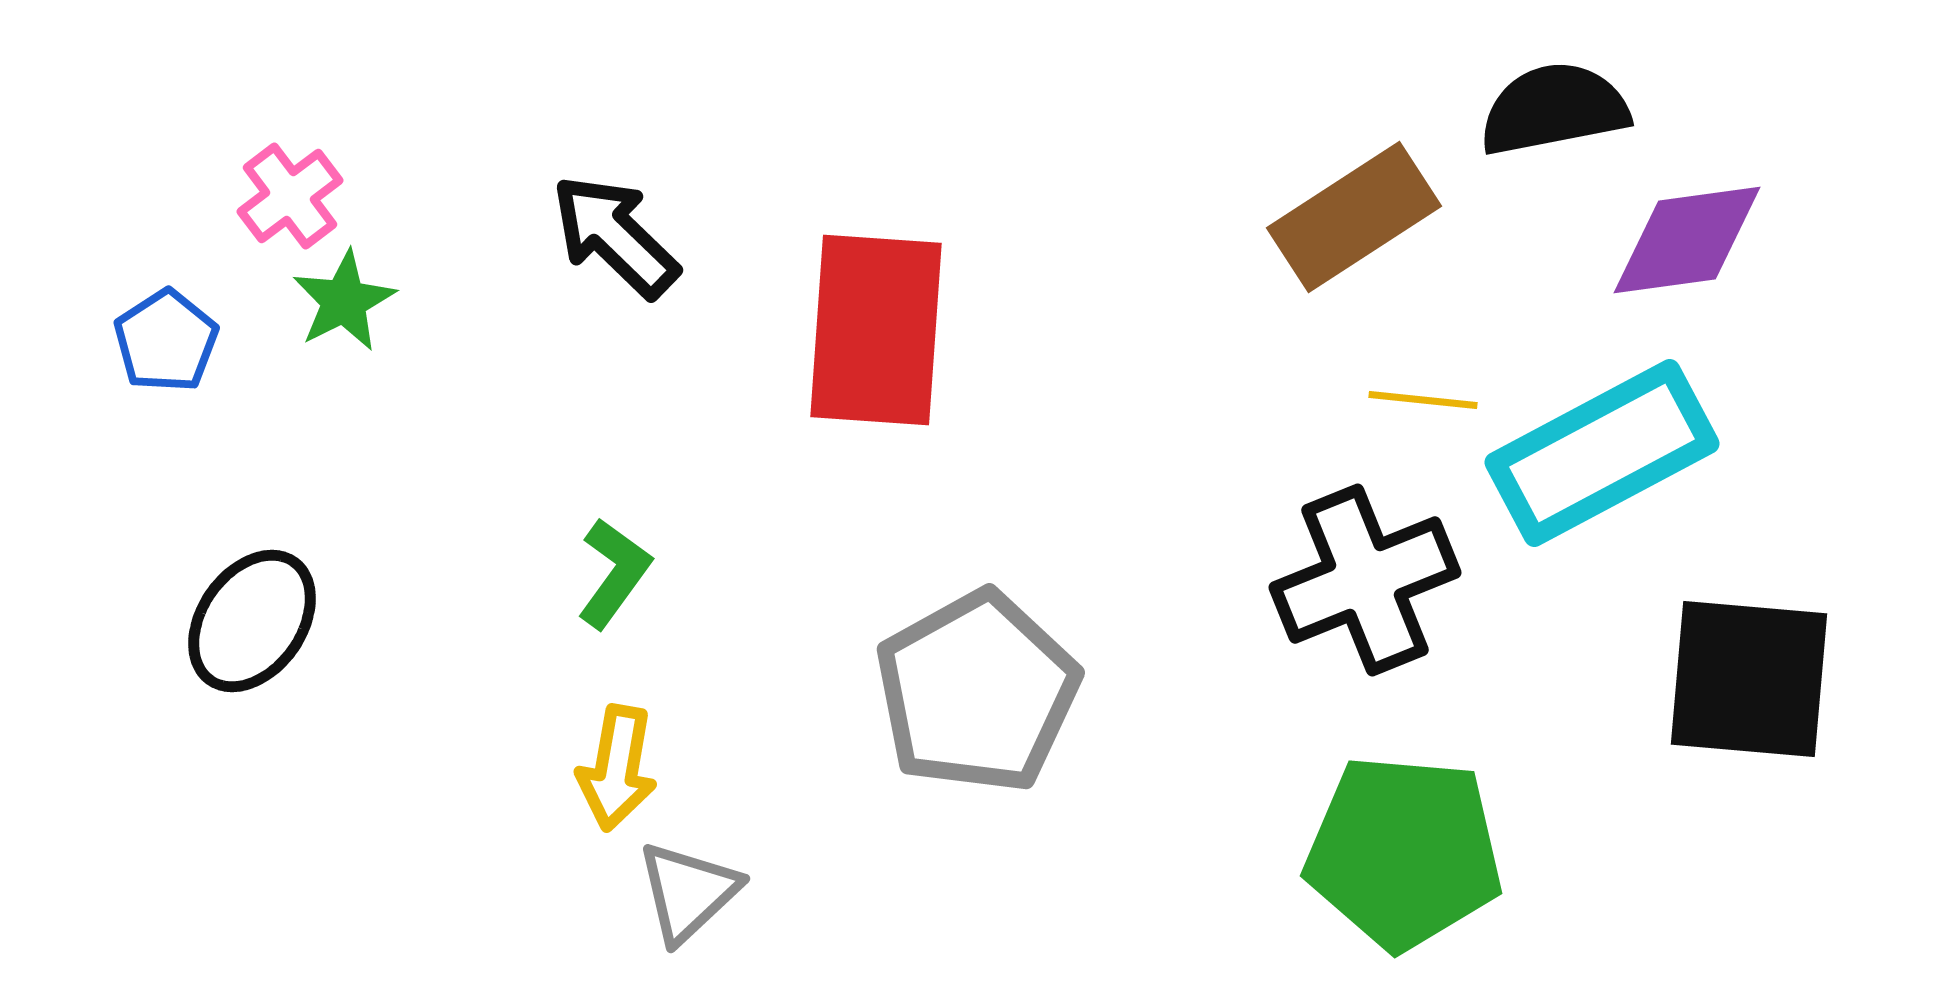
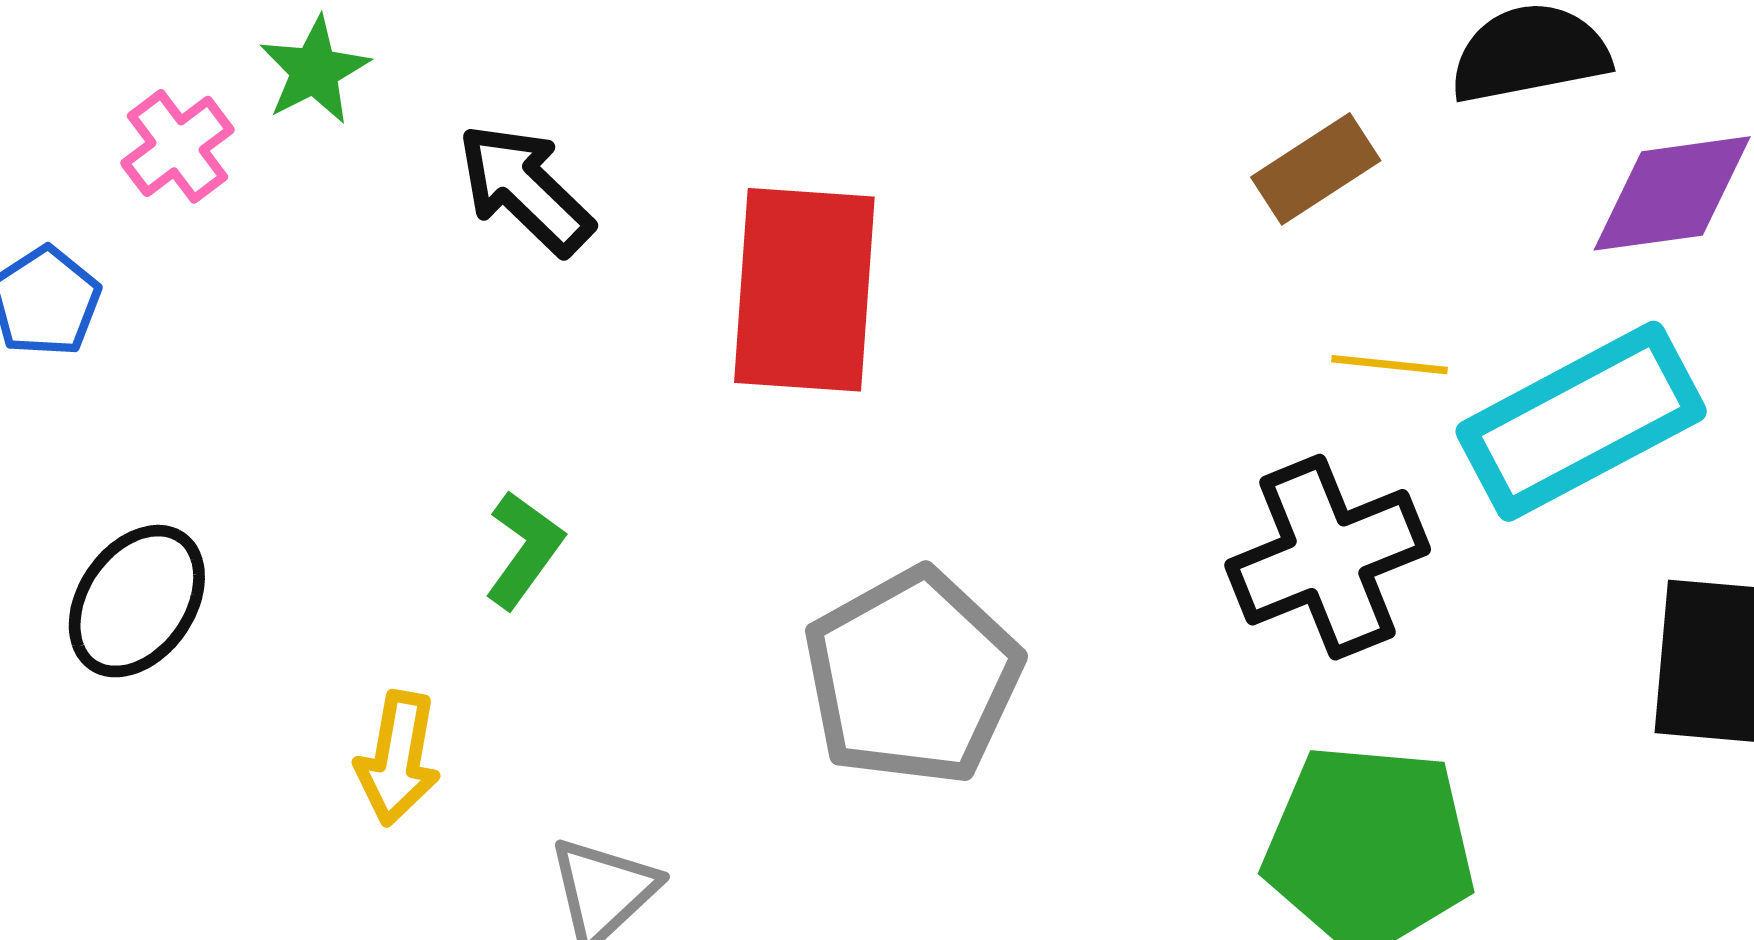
brown rectangle: (1354, 217) -> (1316, 169), size x0.7
green star: (344, 301) -> (314, 70), moved
yellow arrow: (617, 768) -> (398, 758), moved

